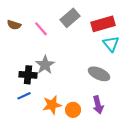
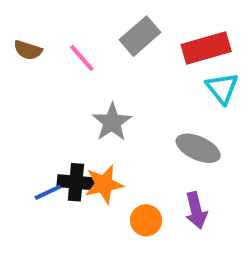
gray star: (45, 65) -> (112, 122), moved
black cross: (28, 75) -> (76, 182), moved
orange star: (52, 105) -> (104, 184), moved

